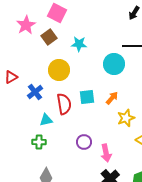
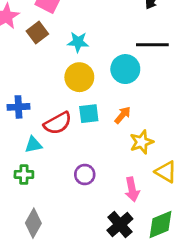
yellow circle: (59, 70) -> (79, 77), moved
blue cross: (35, 92) -> (19, 107), turned 35
red semicircle: (64, 104) -> (58, 123), turned 70
pink arrow: (106, 153) -> (132, 189), moved

